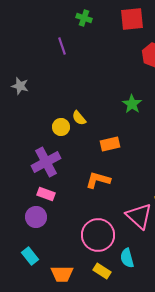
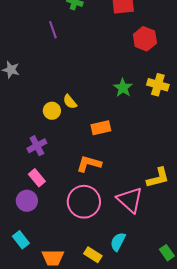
purple cross: (46, 162) -> (37, 146), size x0.7
pink rectangle: (46, 194) -> (37, 178), turned 30
pink circle: (98, 235) -> (84, 202), moved
cyan semicircle: (127, 258) -> (118, 242), turned 42

